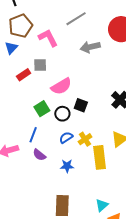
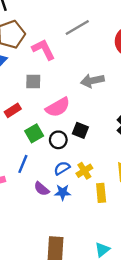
gray arrow: (90, 47) -> (92, 81), moved
red rectangle: (24, 75) -> (13, 110), moved
purple semicircle: (39, 155) -> (42, 189), moved
yellow rectangle: (100, 157) -> (101, 193), size x0.7
blue star: (67, 166) -> (63, 192), moved

